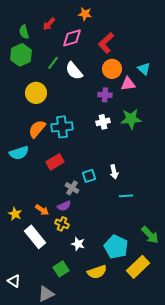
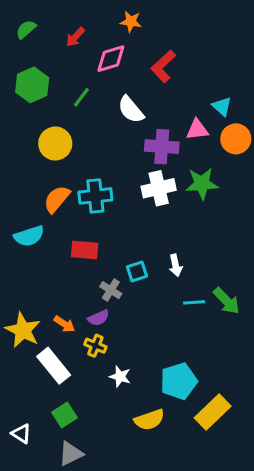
green semicircle: (24, 32) -> (26, 29), moved, turned 64
orange circle: (112, 69) -> (236, 139), moved
white semicircle: (74, 71) -> (131, 110), moved
purple cross: (105, 95) -> (162, 147), size x1.5
white cross: (103, 122) -> (159, 188), size x1.5
red rectangle: (55, 162) -> (85, 250), turned 36
yellow star: (15, 214) -> (23, 330), size x1.6
green arrow: (150, 235) -> (227, 301), moved
cyan pentagon: (116, 247) -> (179, 381), turned 30
green square: (61, 269) -> (65, 415), moved

